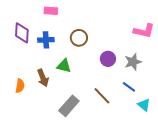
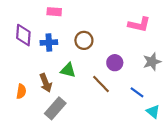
pink L-shape: (144, 31) -> (139, 24), moved
gray star: (133, 62) -> (152, 62), moved
brown line: (102, 96) -> (101, 84), moved
gray rectangle: (69, 106) -> (55, 108), moved

